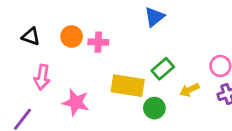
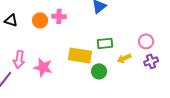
pink cross: (98, 42) -> (59, 16), moved
green rectangle: (163, 69) -> (105, 43), turned 35
pink arrow: (42, 77) -> (19, 59), moved

